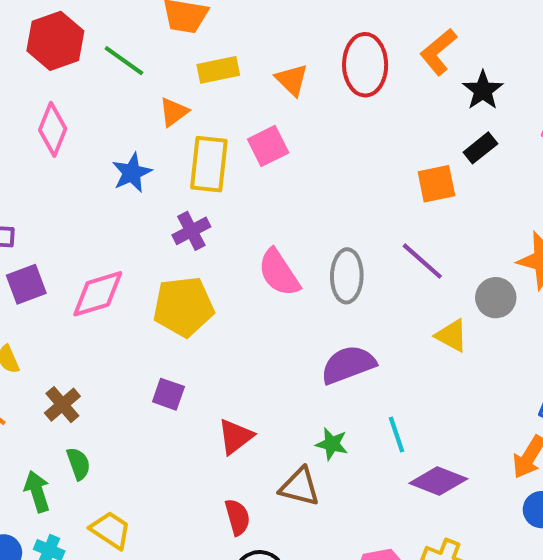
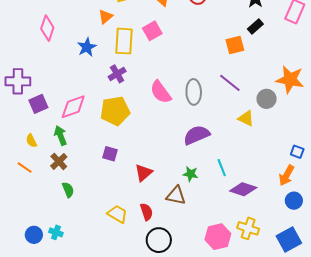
green arrow: (37, 491) -> (60, 135), moved
yellow trapezoid: (111, 530) -> (117, 214), moved

